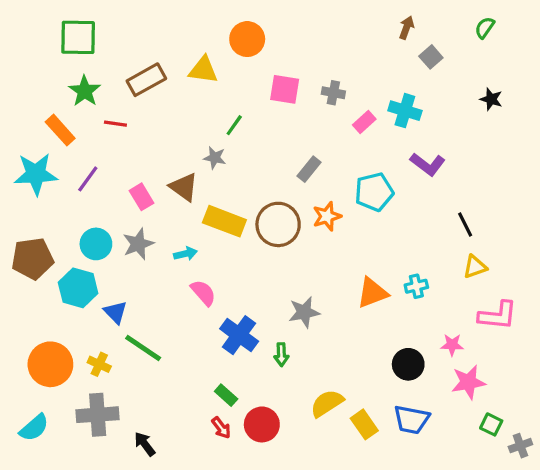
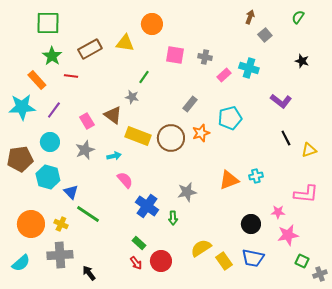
purple L-shape: (428, 164) -> (281, 101), moved
cyan circle: (96, 244) -> (50, 142), moved
yellow triangle: (475, 267) -> (309, 150), moved

